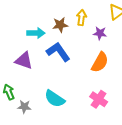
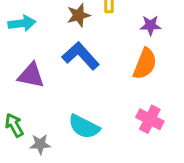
cyan arrow: (36, 33) -> (22, 23), moved
purple star: (100, 33) -> (151, 25), moved

